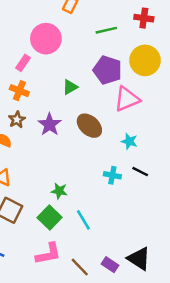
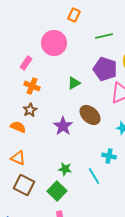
pink rectangle: (23, 63) -> (26, 63), moved
purple star: (50, 124) -> (63, 126), moved
cyan line: (83, 220) -> (94, 176), moved

